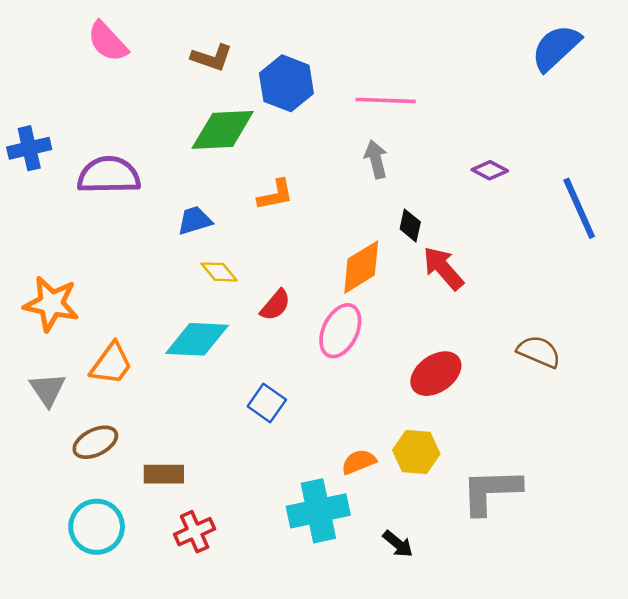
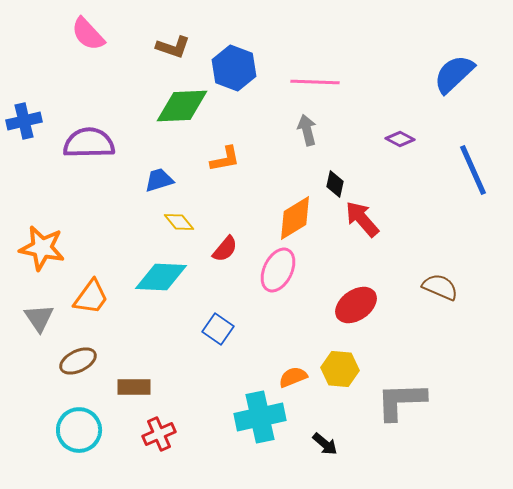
blue semicircle: (556, 48) -> (454, 74), moved

